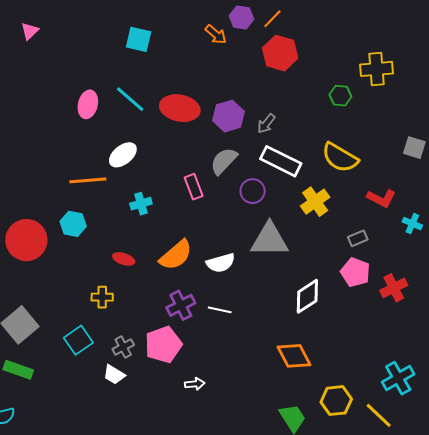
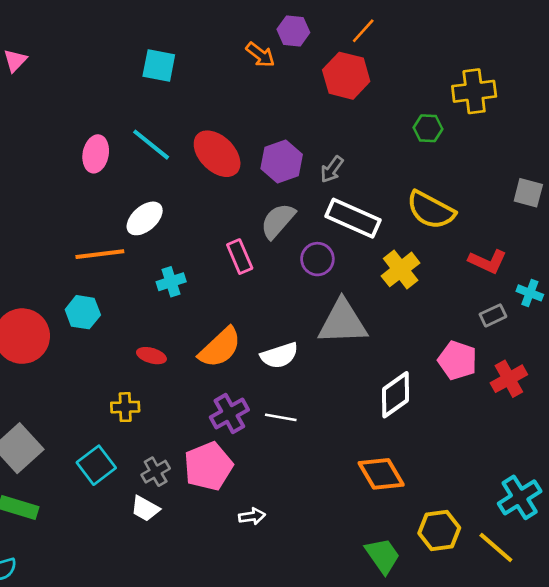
orange line: (272, 19) -> (363, 31), moved
red ellipse: (180, 108) -> (217, 154), turned 36
gray rectangle: (358, 238) -> (493, 315), moved

